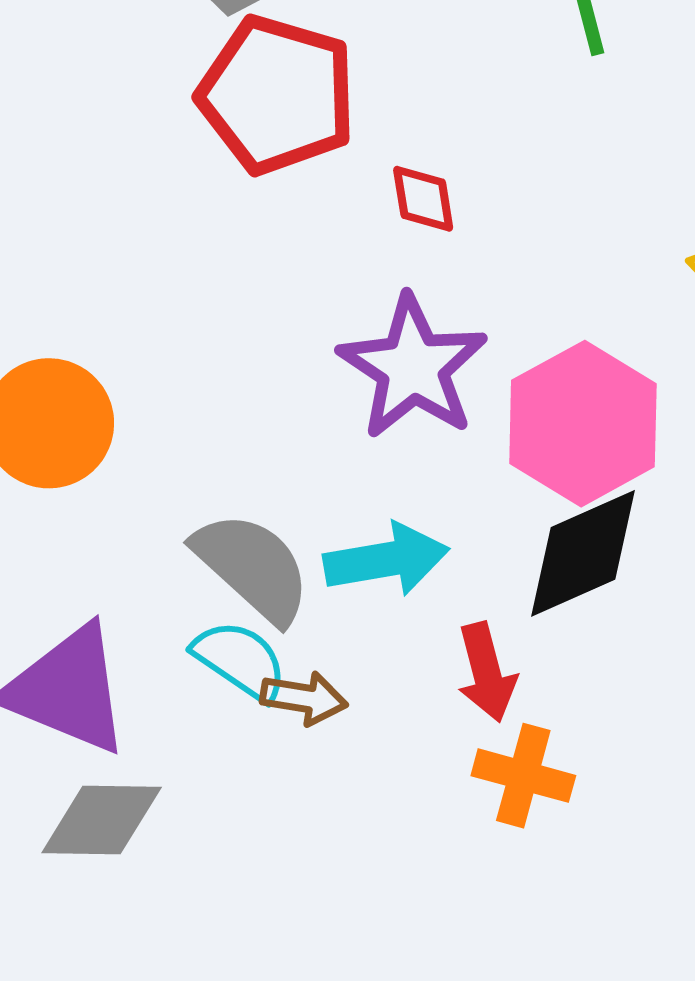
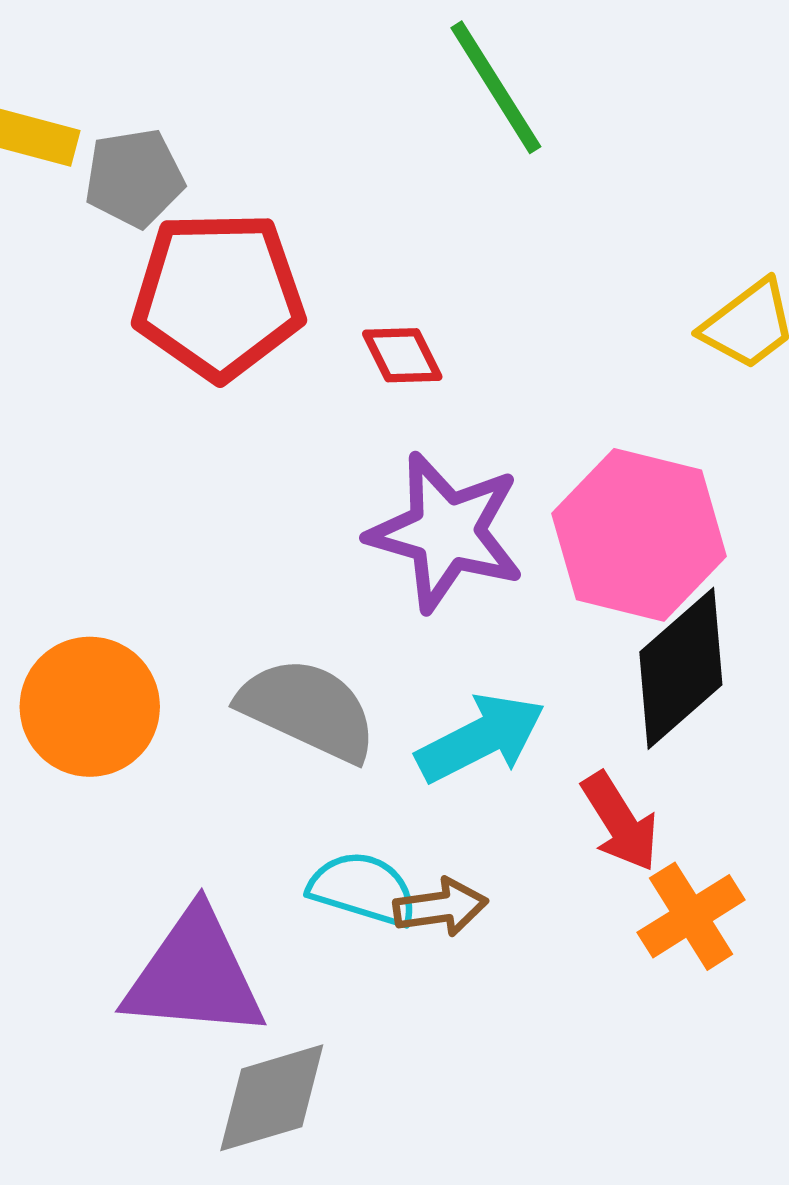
gray semicircle: (252, 567) -> (308, 709), moved
orange cross: (523, 776) -> (691, 916), turned -30

